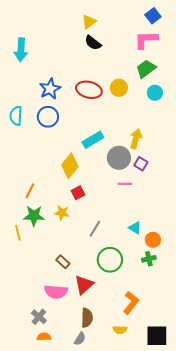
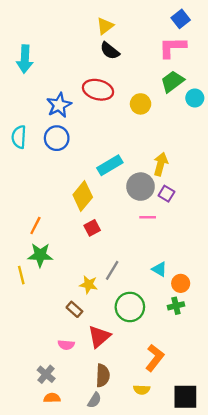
red ellipse: (89, 90) -> (98, 90), moved
cyan circle: (155, 93) -> (195, 98), moved
yellow star: (62, 213) -> (89, 285), moved
pink semicircle: (56, 292) -> (66, 345), size x0.6

